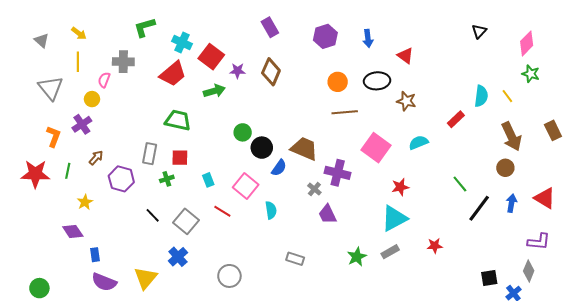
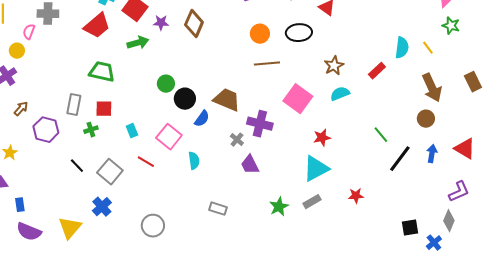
brown star: (406, 101) -> (334, 66), moved, turned 30
purple L-shape: (539, 242) -> (459, 192), turned -30

